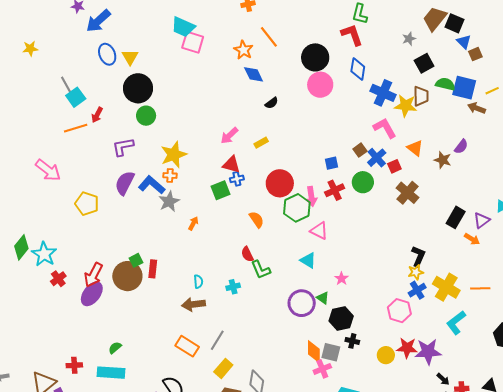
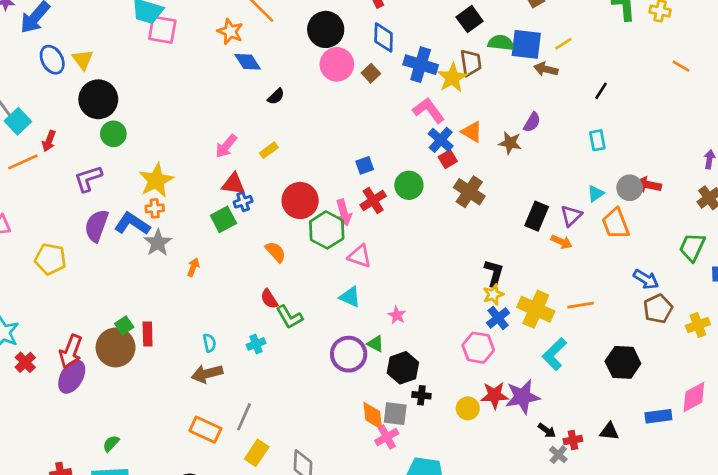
yellow star: (406, 106) -> (452, 78), turned -30
brown square: (360, 150) -> (371, 73), moved
blue cross: (377, 158) -> (441, 140), moved

